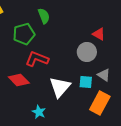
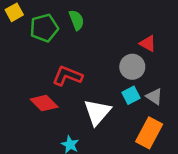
green pentagon: (24, 34) -> (44, 28), moved
cyan square: (86, 82) -> (131, 95), moved, turned -32

